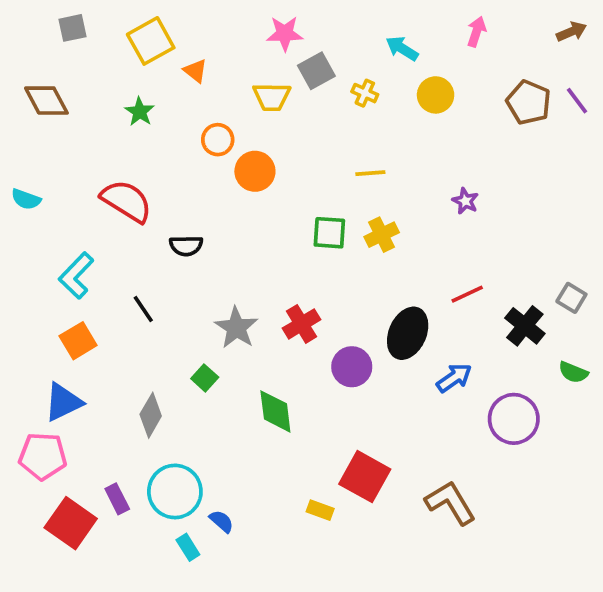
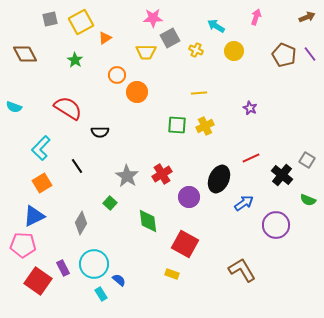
gray square: (73, 28) -> (50, 19), moved
orange triangle: (195, 71) -> (105, 38), turned 48
red square: (365, 477) -> (185, 244), moved

